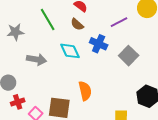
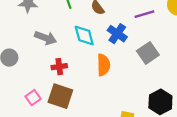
orange semicircle: (85, 91) -> (104, 65), moved
red cross: (18, 102) -> (59, 67), moved

